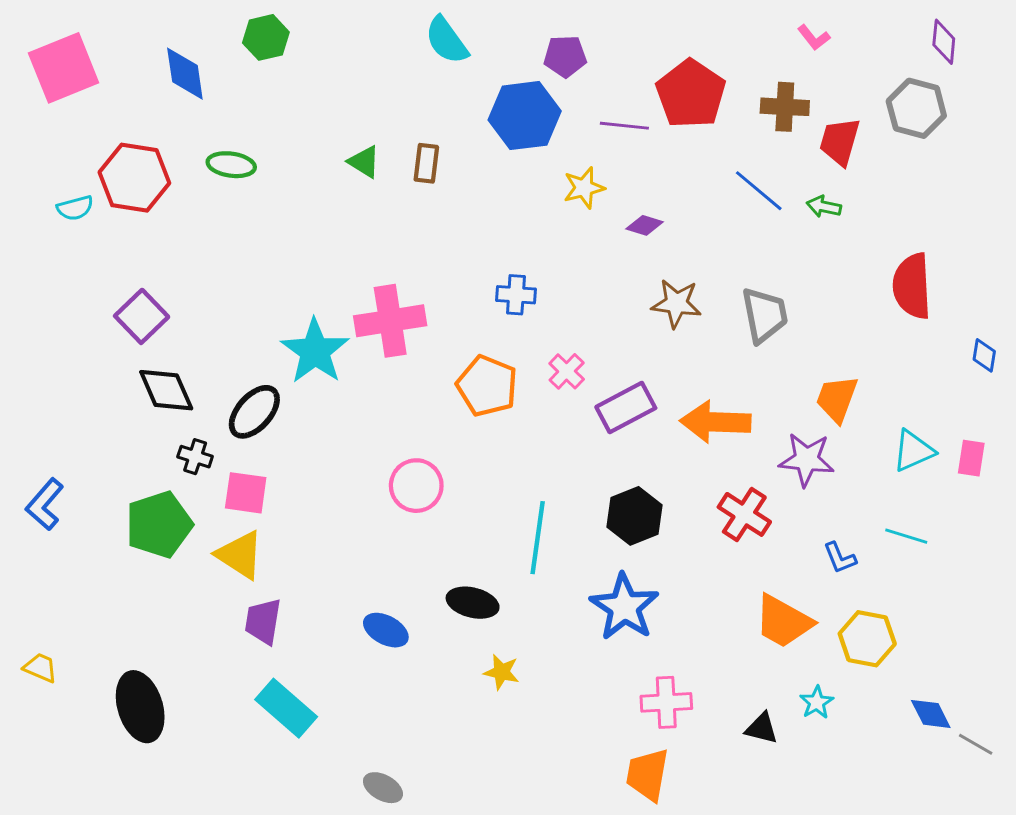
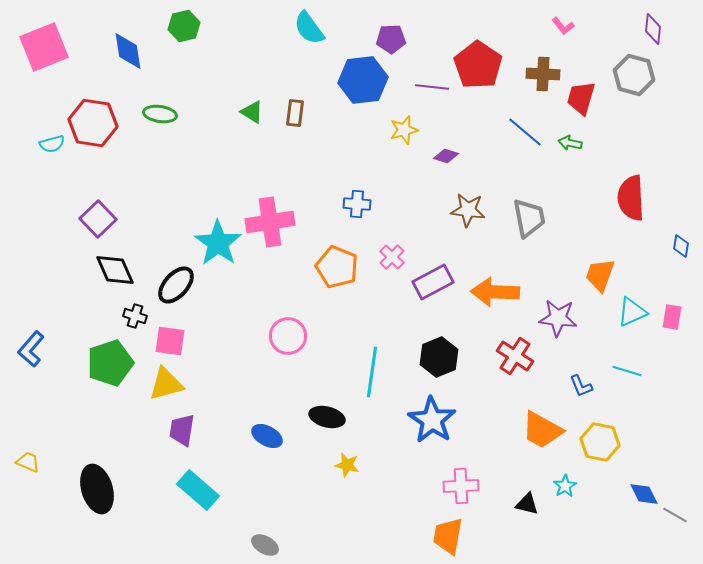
orange trapezoid: (837, 399) -> (600, 275), moved
yellow triangle: (240, 555) -> (166, 384), turned -48

